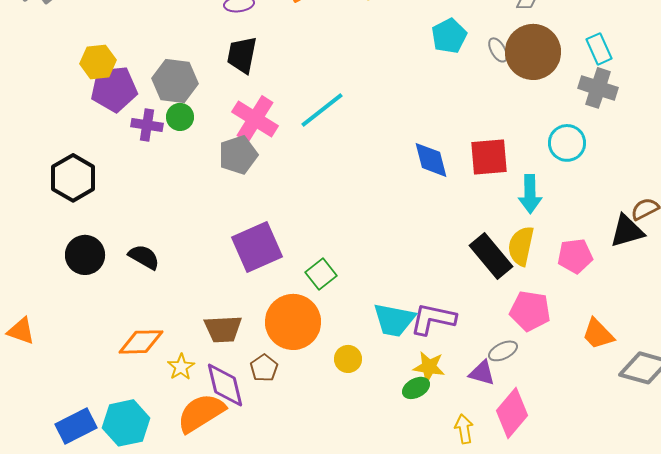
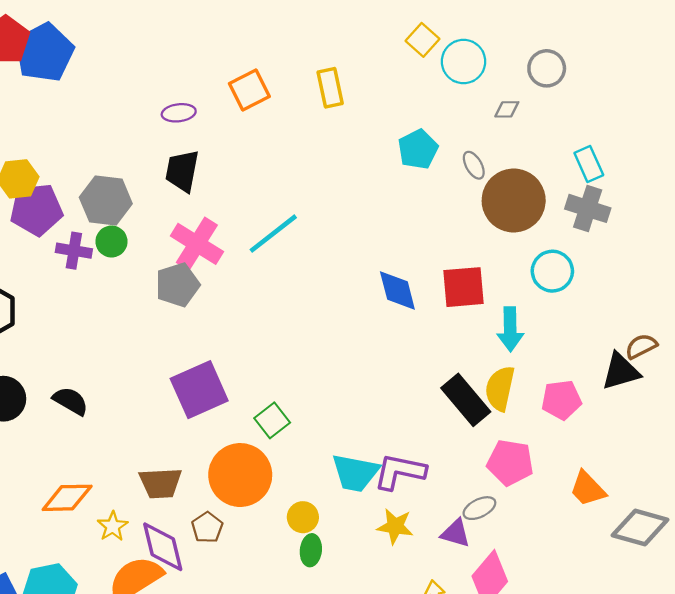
brown circle: (533, 52) -> (514, 200), moved
green ellipse: (416, 388) -> (311, 550), moved, turned -56

